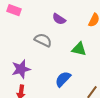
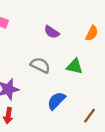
gray semicircle: (43, 40) -> (40, 65), moved

